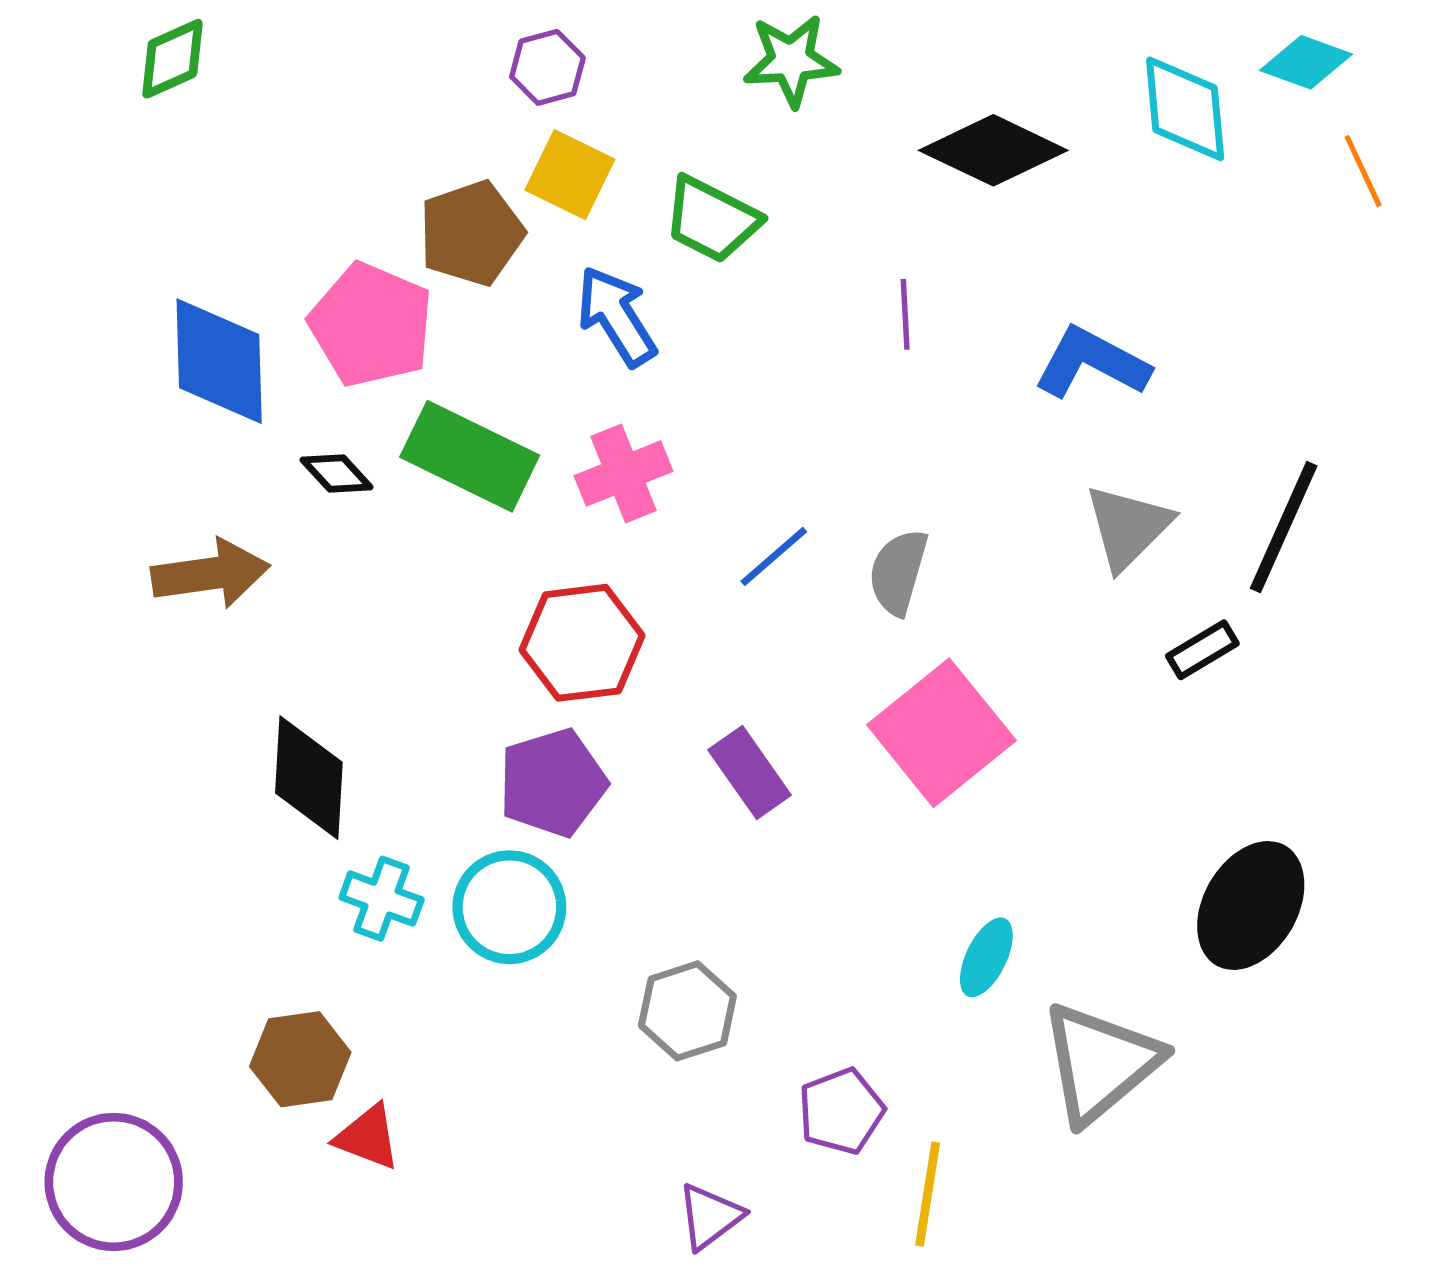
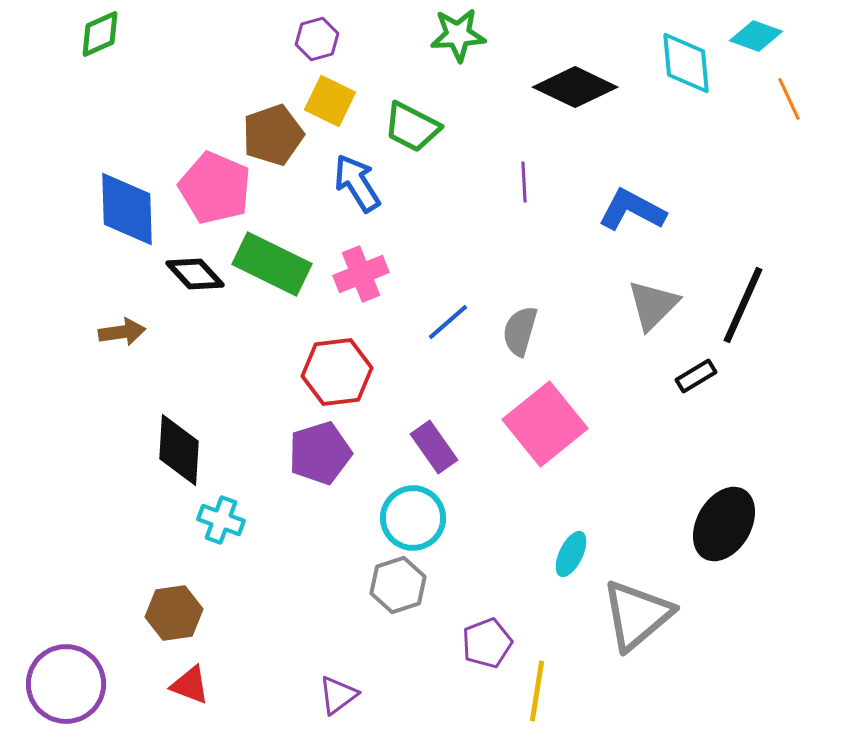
black diamond: (337, 473) -> (195, 274), size x1.4
brown arrow: (210, 574) -> (122, 332), size x0.7
cyan circle: (509, 907) -> (413, 518), moved
red triangle: (368, 1137) -> (190, 685), moved
purple triangle: (710, 1217) -> (338, 695), moved

